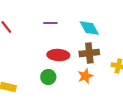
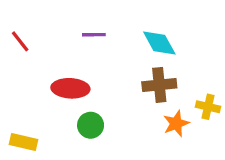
red ellipse: (58, 55) -> (70, 88), moved
orange star: (85, 76) -> (176, 124), moved

